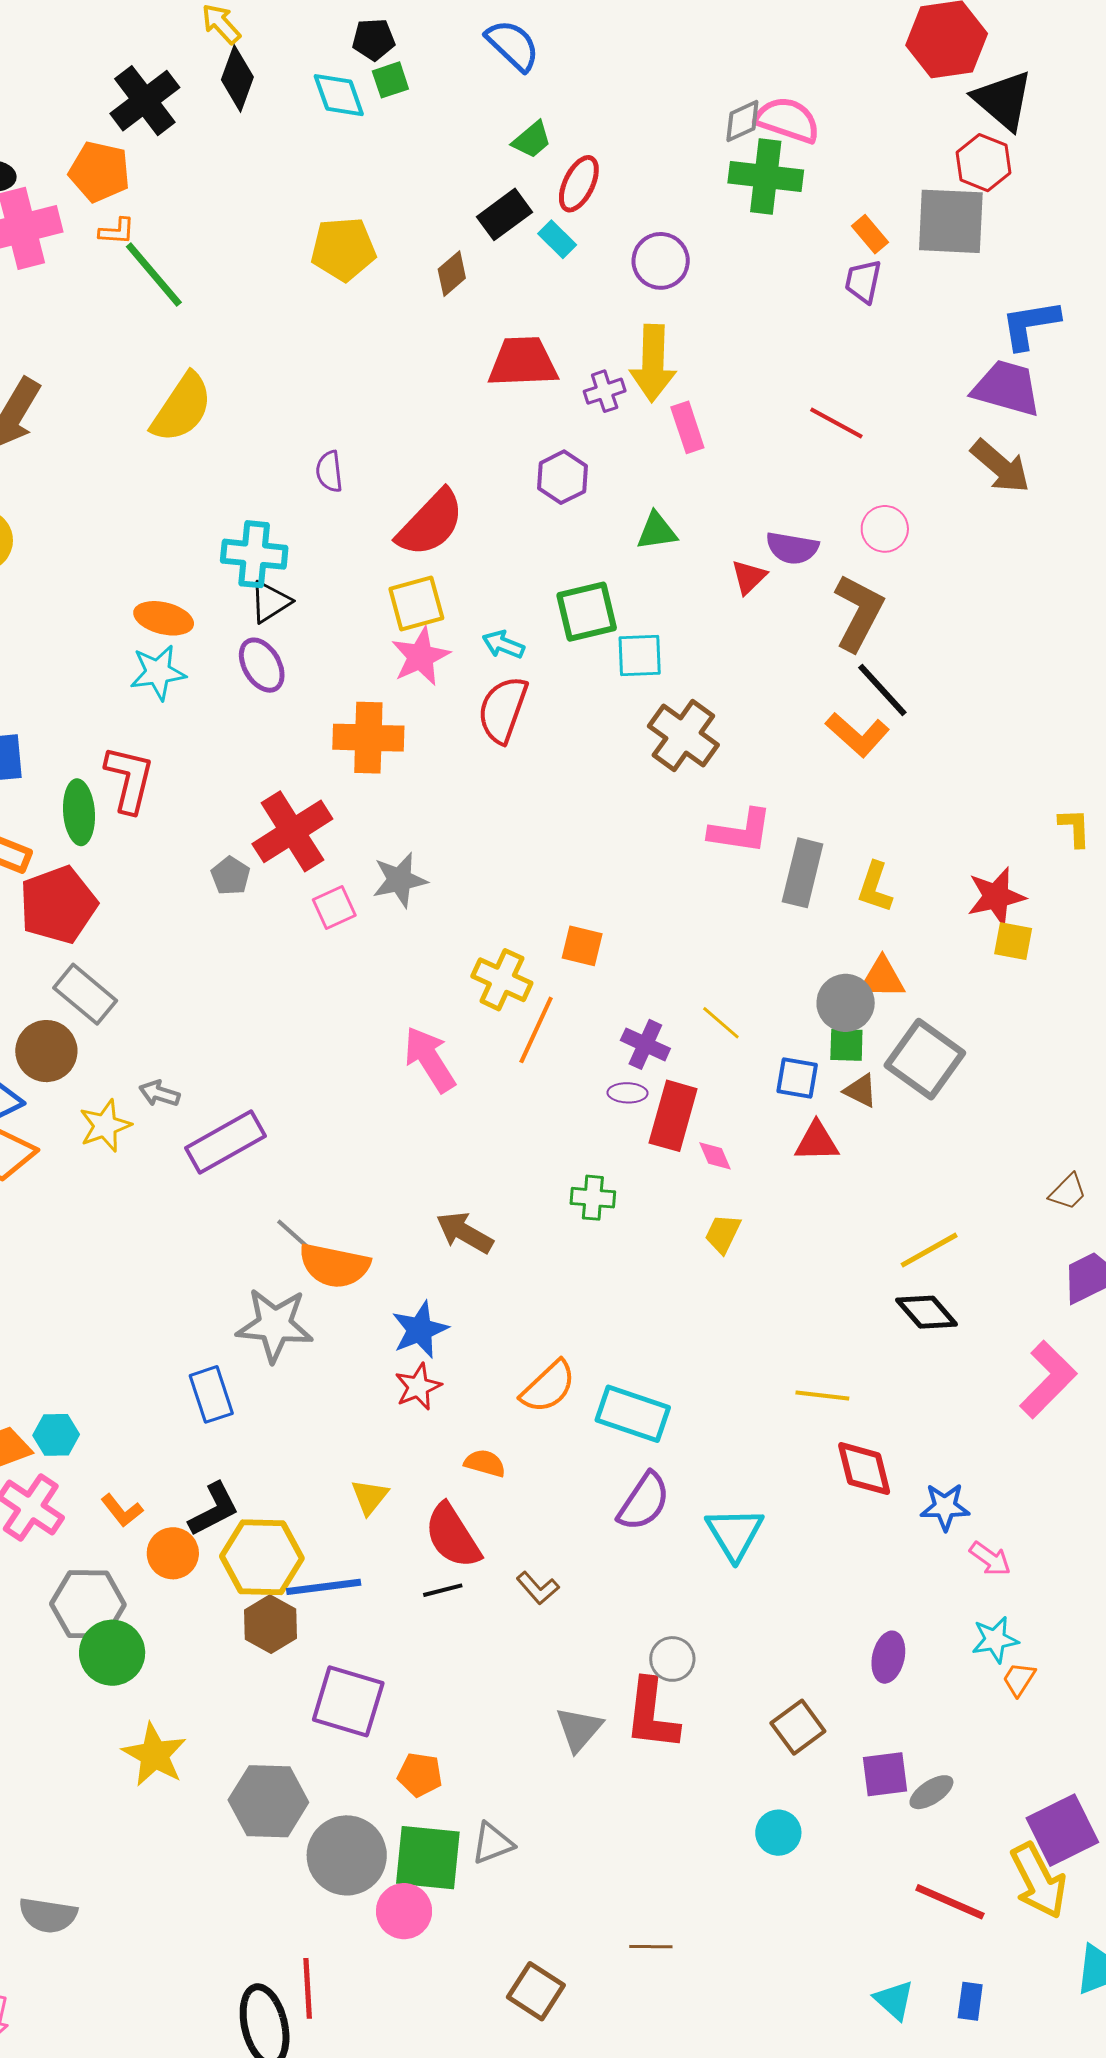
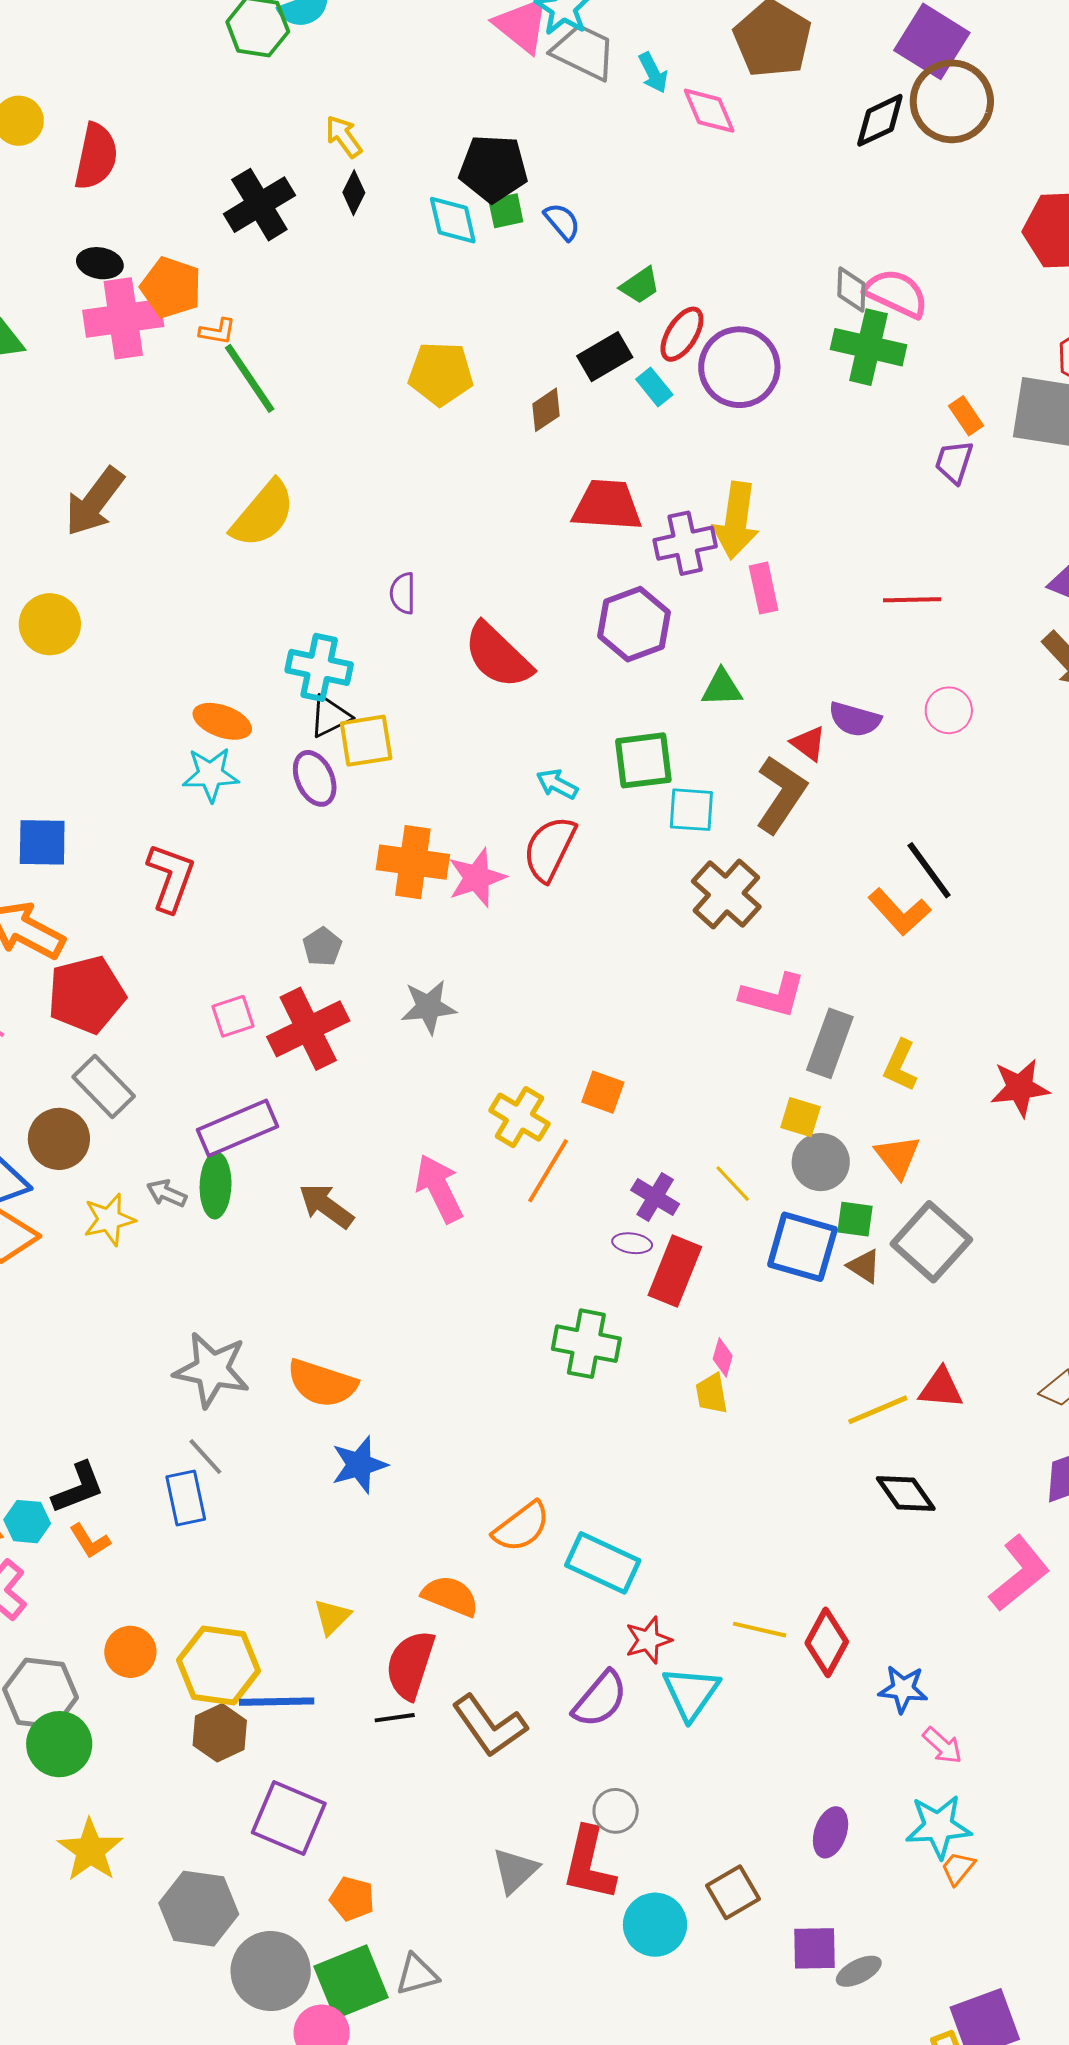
black pentagon: (374, 39) -> (493, 168), size x1.6
blue semicircle: (513, 45) -> (562, 222), moved, size x0.7
black diamond: (237, 78) -> (354, 193), size x0.7
gray diamond: (742, 121) -> (851, 289), turned -69
orange pentagon: (99, 172) -> (171, 287), moved
purple circle: (661, 261) -> (739, 367), moved, size x1.4
purple cross: (605, 391) -> (685, 543), size x1.5
red line: (836, 423) -> (912, 600), turned -36
purple hexagon: (563, 477) -> (634, 624), size x1.4
red semicircle: (431, 523) -> (498, 656), turned 84
red triangle: (749, 577) -> (808, 743), turned -45
yellow square: (416, 604) -> (366, 741), moved
brown L-shape: (859, 612) -> (781, 794), moved
pink star: (421, 656) -> (477, 878), moved
green ellipse: (79, 812) -> (216, 1185), moved
red cross: (292, 831) -> (308, 1029), moved
gray pentagon: (230, 876) -> (322, 947), moved
pink square: (334, 907) -> (233, 1016), moved
yellow square: (1013, 941) -> (800, 1117), moved
orange triangle: (882, 978) -> (897, 1157), turned 45
gray circle: (846, 1003) -> (821, 1162), moved
blue square: (797, 1078) -> (802, 1247), size x1.6
purple rectangle: (226, 1142) -> (238, 1128), moved
red triangle: (817, 1142) -> (941, 1388), moved
pink diamond: (715, 1156) -> (723, 1357), moved, turned 33
green cross: (593, 1198) -> (586, 1344), size x1.5
brown arrow: (465, 1233) -> (326, 1206), moved
yellow trapezoid: (723, 1234) -> (712, 1394), turned -42
gray line: (295, 1235) -> (205, 1457), moved
yellow line: (929, 1250) -> (878, 1410), moved
gray star: (275, 1325) -> (212, 1370), moved
blue star: (420, 1330) -> (359, 1465), moved
red star: (418, 1387) -> (648, 1640), moved
yellow line: (822, 1396) -> (760, 1630), moved
orange semicircle: (485, 1463) -> (450, 1596), size x1.4
red diamond: (864, 1469) -> (827, 1642), turned 36
purple semicircle: (644, 1502) -> (600, 1699), moved
black L-shape: (214, 1509) -> (78, 1488), moved
orange L-shape: (122, 1510) -> (90, 1541), moved
red semicircle: (453, 1536) -> (410, 1665), turned 44
brown L-shape: (538, 1588) -> (489, 1726), size x1.8
cyan star: (995, 1640) -> (938, 1827), size x1.4
cyan circle: (778, 1833) -> (655, 1925), moved, size x1.4
green square: (428, 1858) -> (351, 1982), turned -34

